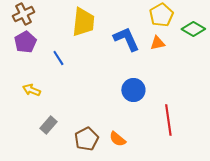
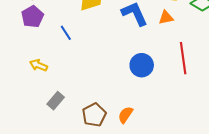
red line: (168, 120) -> (183, 58), moved
orange semicircle: (117, 139) -> (125, 115), turned 84

